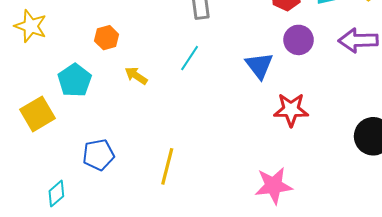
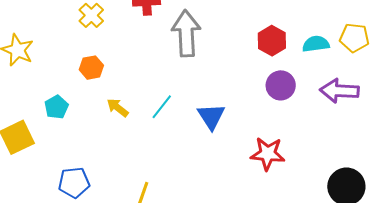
cyan line: (190, 58) -> (162, 107), moved
blue triangle: (259, 66) -> (211, 116), moved
cyan pentagon: (75, 80) -> (56, 107), size x0.7

